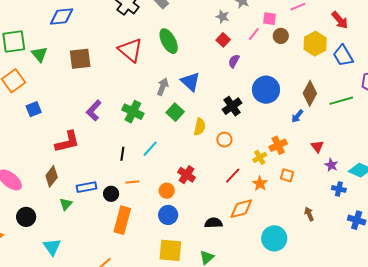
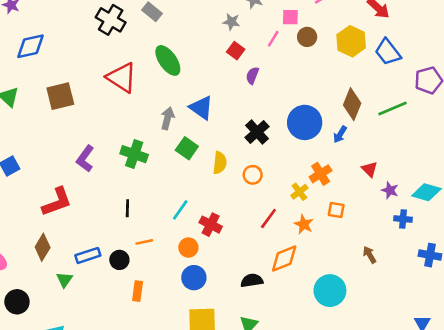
blue circle: (266, 90) -> (305, 122), moved
cyan line: (150, 149) -> (180, 210), moved
orange rectangle: (122, 220) -> (138, 291), size x0.6

